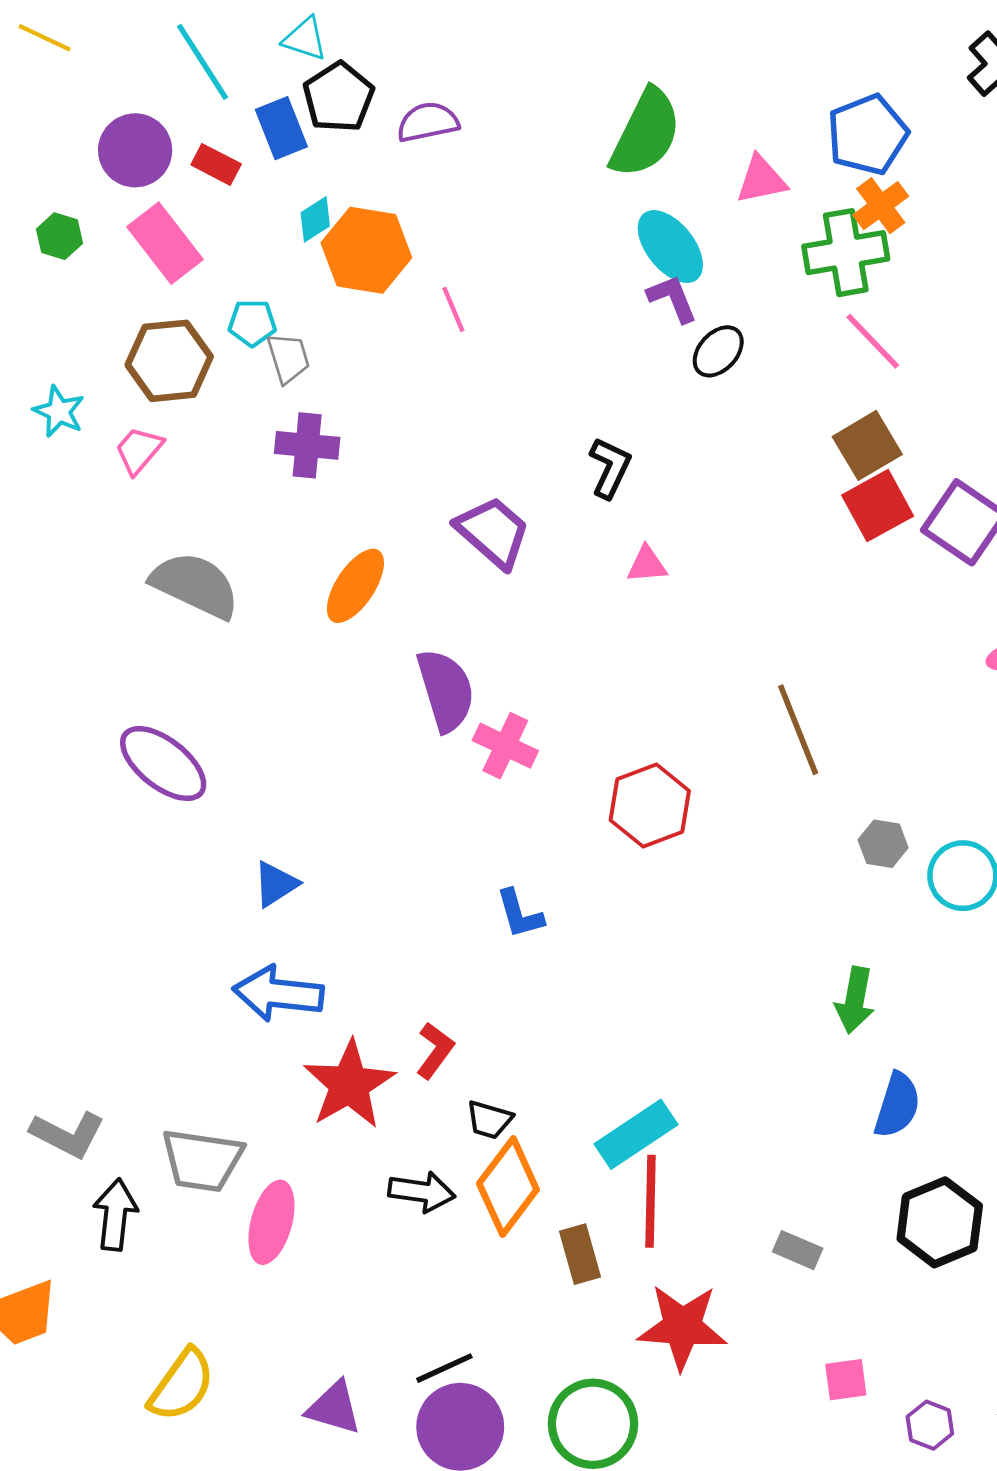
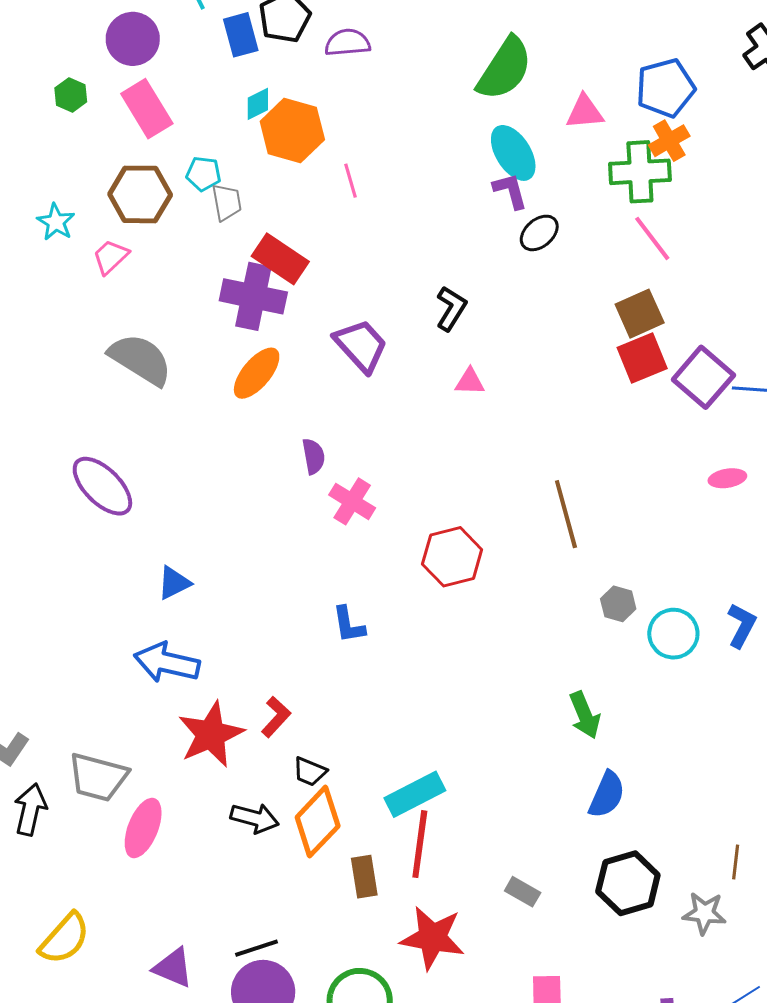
red rectangle: (216, 164) -> (280, 259), moved, size x1.6
purple cross: (307, 445) -> (253, 296), moved, size x1.4
purple semicircle: (446, 690) -> (313, 456), size x0.6
green arrow: (855, 1000) -> (585, 715), turned -39

